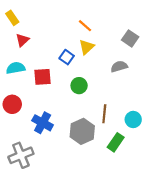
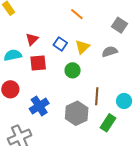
red triangle: (22, 40) -> (32, 39), moved
yellow triangle: (87, 47) -> (82, 47), moved
blue cross: (43, 123) -> (39, 106), turned 30

